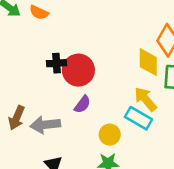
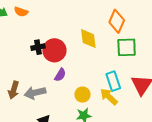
yellow diamond: (148, 62) -> (88, 39), moved
yellow arrow: (145, 99) -> (109, 97), moved
cyan rectangle: (138, 118) -> (113, 81), moved, turned 48

